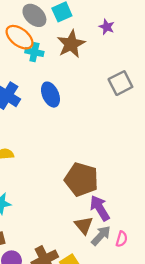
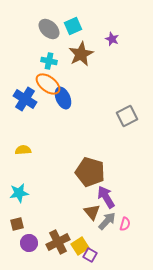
orange ellipse: (20, 37) -> (48, 84), moved
gray square: (120, 83) -> (127, 116), moved

